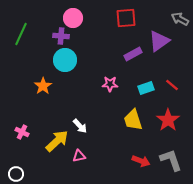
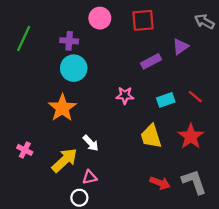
pink circle: (73, 18) -> (100, 18), moved
purple triangle: (159, 41) -> (181, 47), size x0.7
orange star: (43, 86) -> (62, 108), moved, size x1.4
white circle: (16, 174) -> (79, 198), moved

